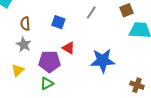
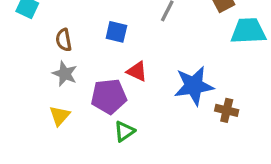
green triangle: (47, 83) -> (124, 131), moved
brown cross: (137, 85) -> (227, 110), moved

